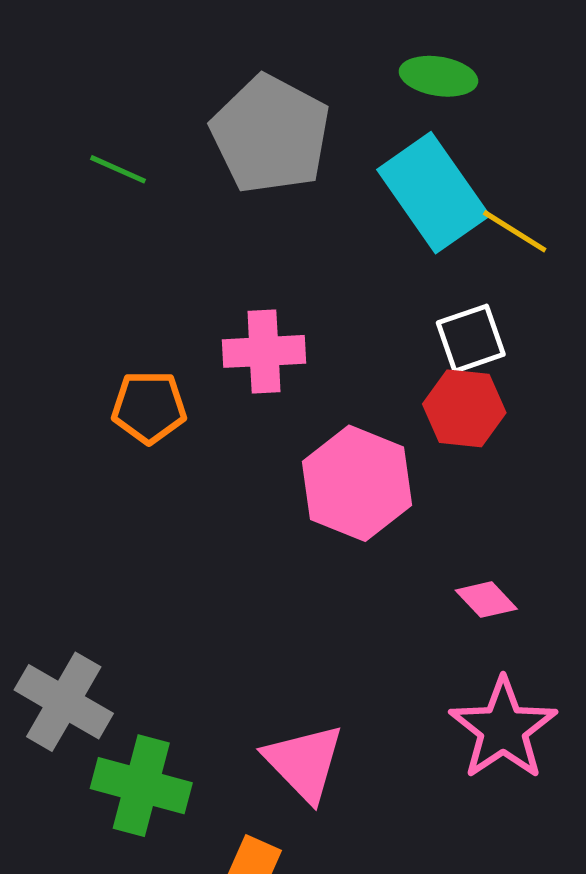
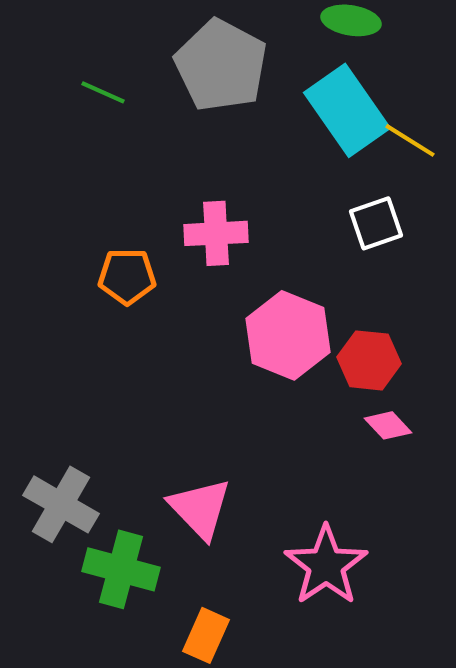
red hexagon: (464, 408) -> (369, 360), moved
pink star: (503, 729) -> (326, 565), moved
pink triangle: (304, 762) -> (200, 508), moved

